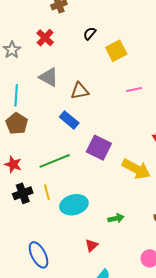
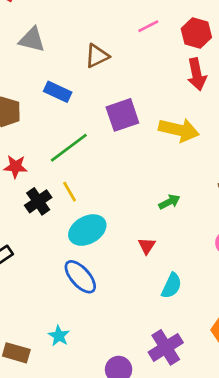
brown triangle: (80, 91) -> (97, 56), moved
blue rectangle: (69, 120) -> (58, 92), moved
purple square: (99, 148) -> (122, 115), turned -30
cyan ellipse: (74, 205) -> (87, 230), moved

